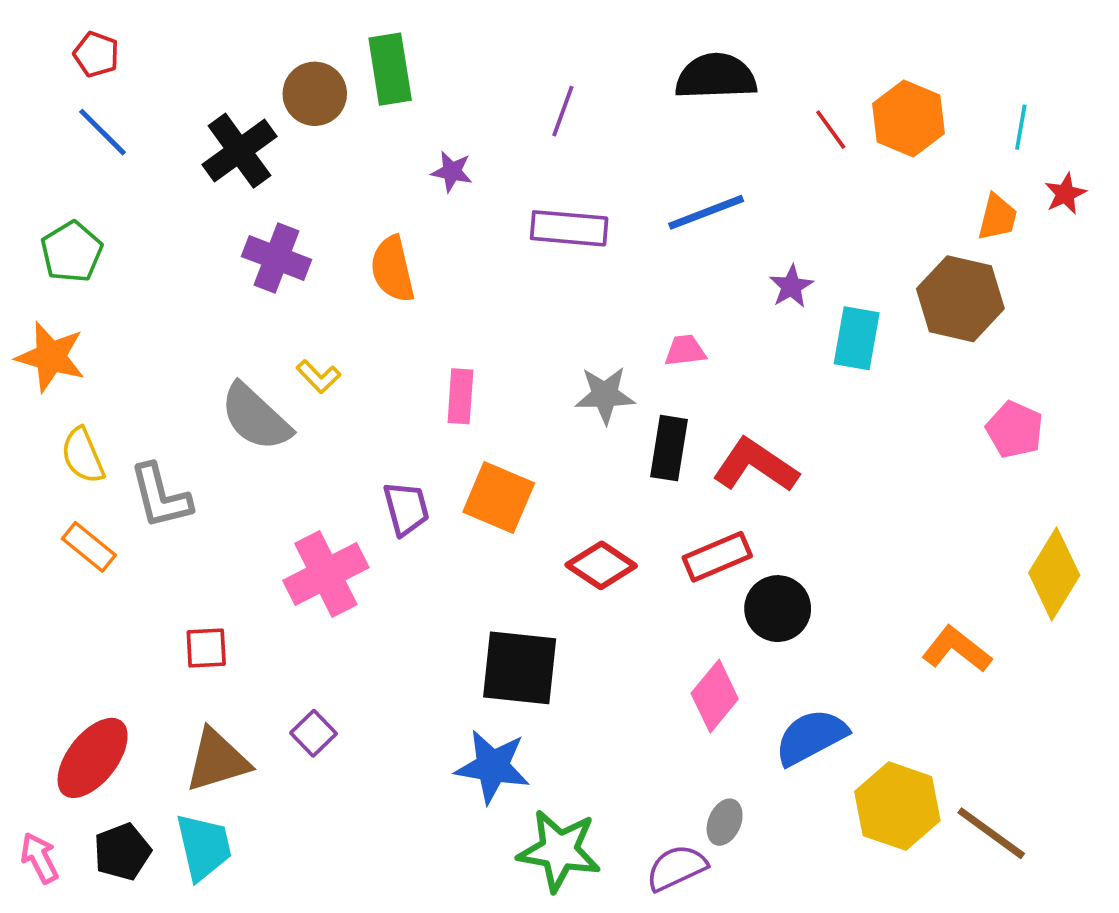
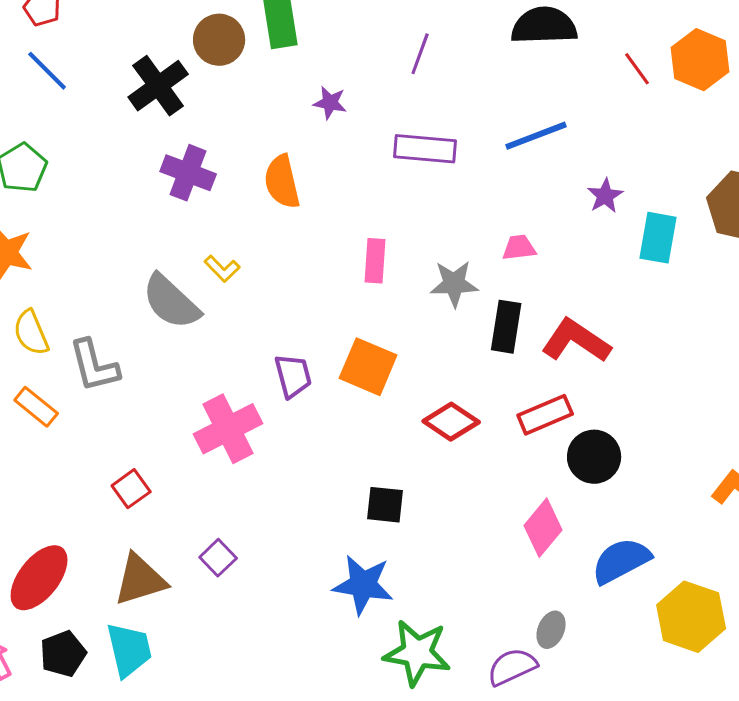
pink rectangle: (460, 396) -> (375, 261), moved
red square: (206, 648) -> (131, 489), turned -33
black square: (520, 668) -> (385, 505), size x0.6

